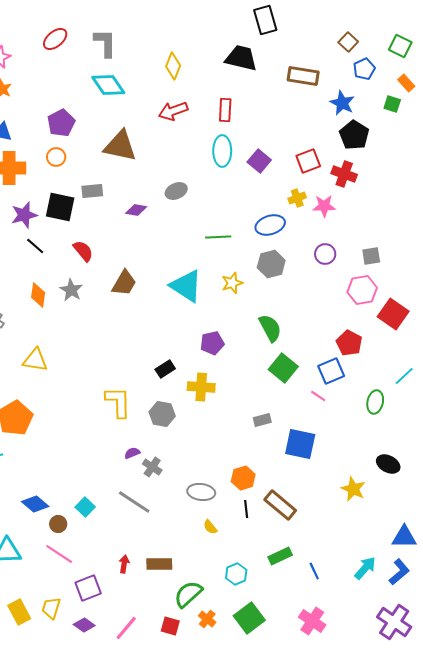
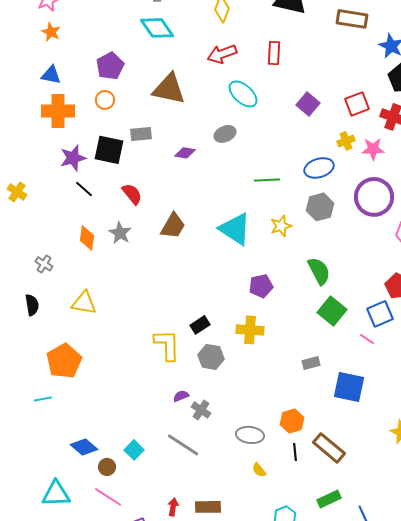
cyan ellipse: (222, 151) -> (243, 94), moved, turned -48
purple circle: (325, 254) -> (374, 197), size x1.8
black rectangle: (165, 369) -> (200, 325), moved

